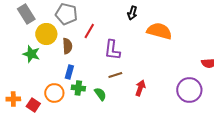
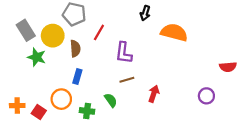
gray rectangle: (26, 14) -> (26, 30), moved
green cross: (78, 88) -> (87, 111), moved
purple circle: (189, 90) -> (206, 96), size x0.6

